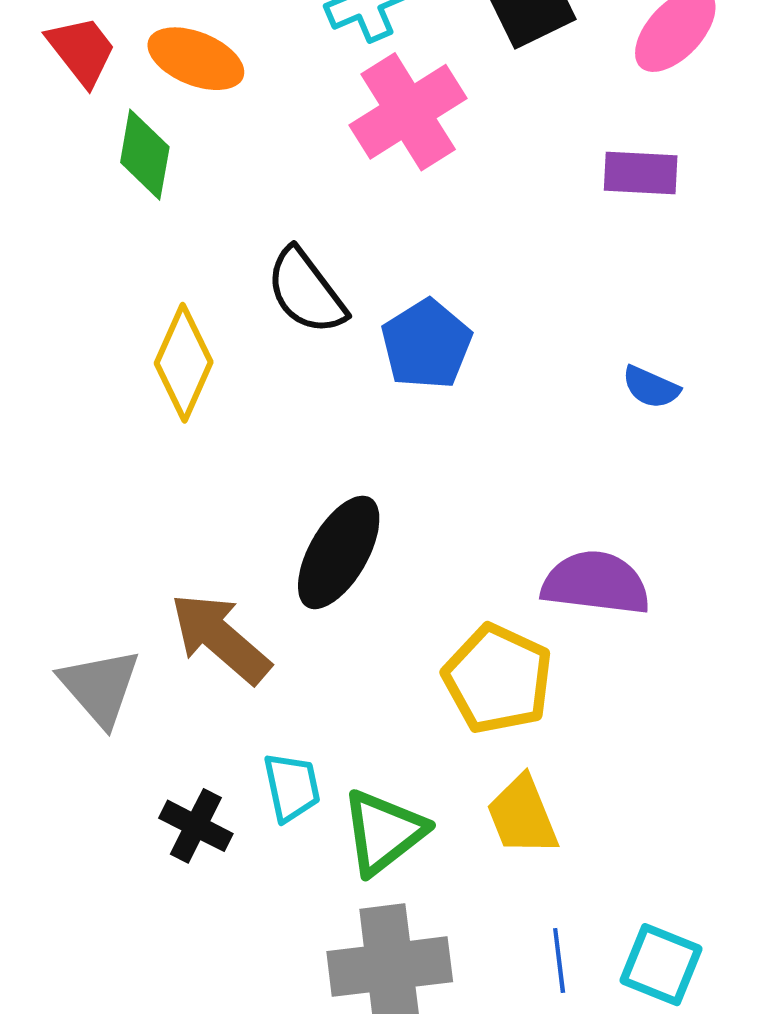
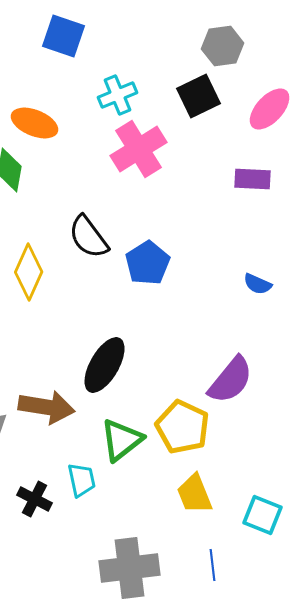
purple semicircle: (596, 583) -> (231, 380), turned 122
brown arrow: (220, 638) -> (47, 407), turned 148
green triangle: (384, 832) -> (122, 440), moved
cyan square: (661, 965) -> (263, 515), moved

